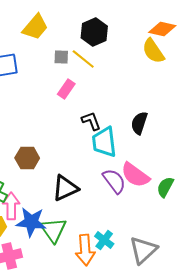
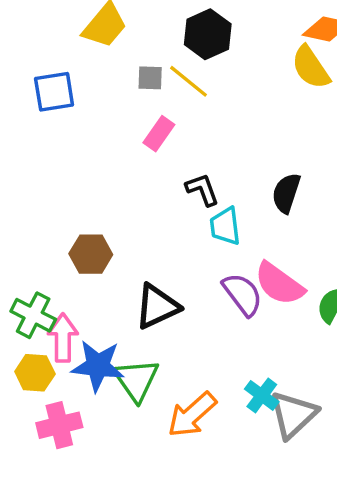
cyan trapezoid: (104, 142) -> (225, 226), size x0.7
cyan cross: (104, 240) -> (262, 395), moved
orange arrow: (85, 250) -> (192, 415), turned 52

